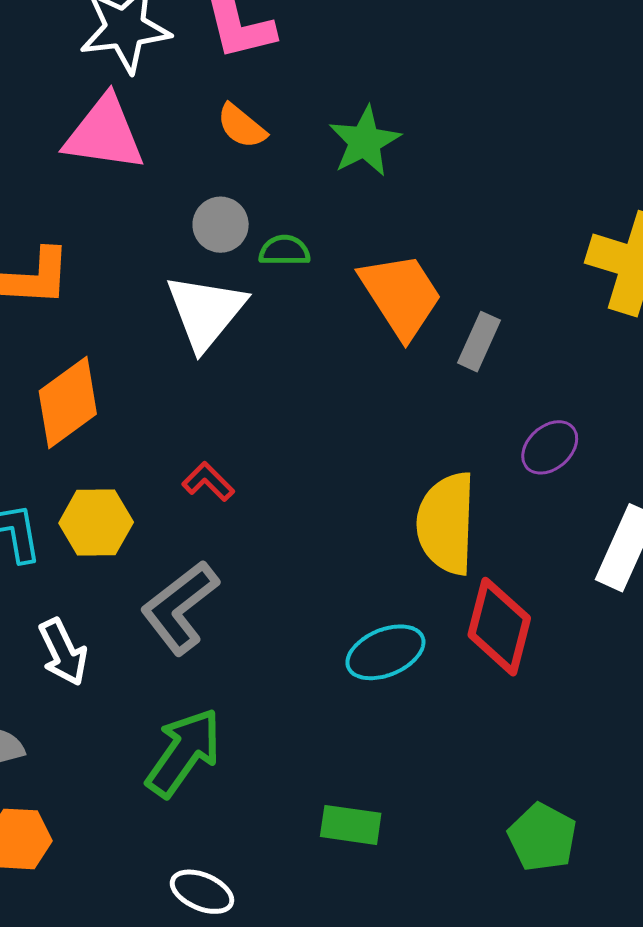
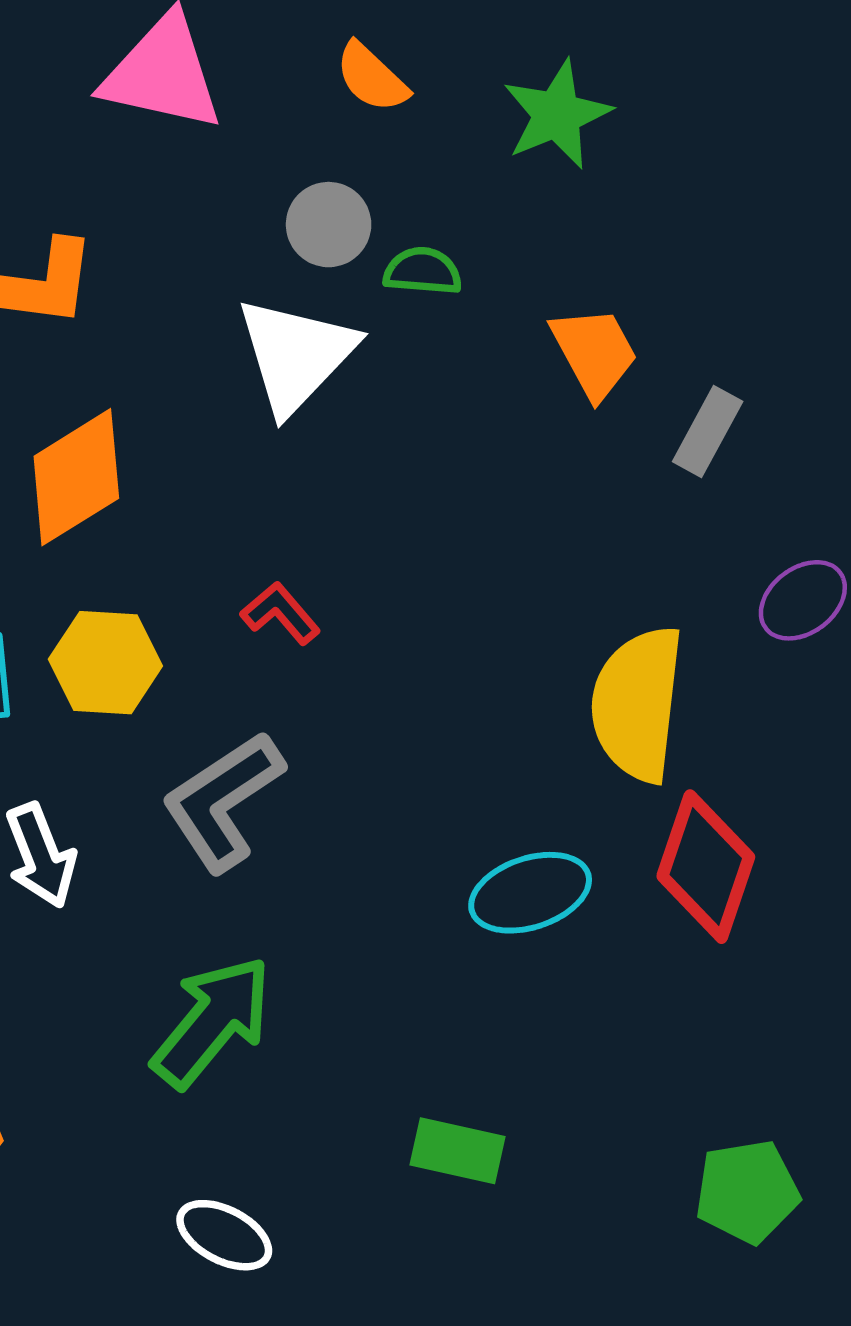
orange trapezoid: (401, 295) -> (594, 352), size x0.7
green pentagon: (542, 837) -> (747, 1191), turned 30

